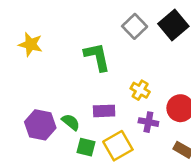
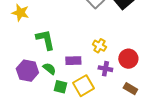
green L-shape: (97, 57) -> (45, 40), moved

